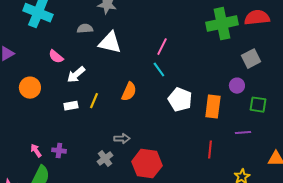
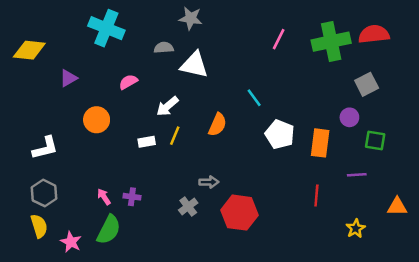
pink line: (162, 47) -> (279, 39), moved
pink semicircle: (56, 57) -> (128, 82), turned 112
white arrow: (76, 75) -> (167, 106), moved

